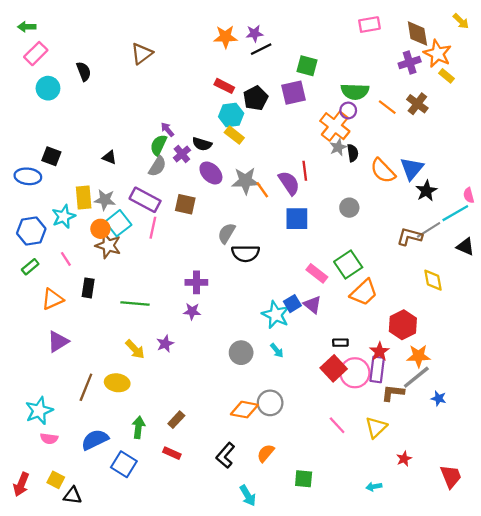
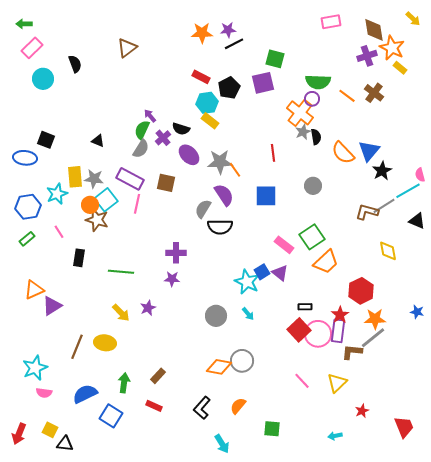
purple semicircle: (289, 183) -> (224, 195), moved
orange triangle: (52, 299) -> (34, 290), moved
blue star: (439, 398) -> (417, 312), moved

